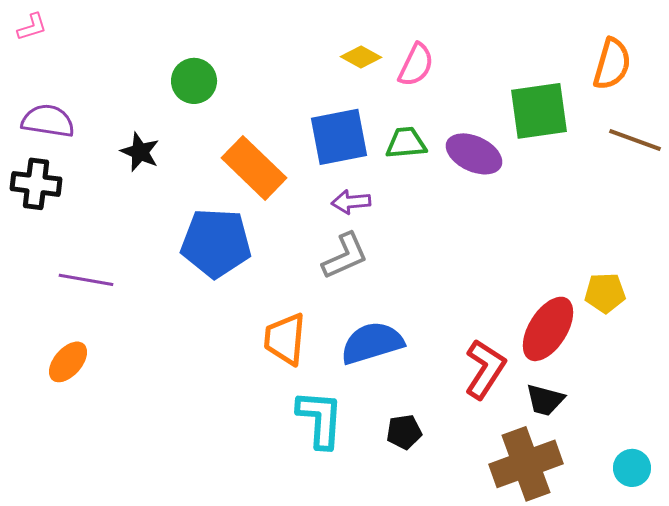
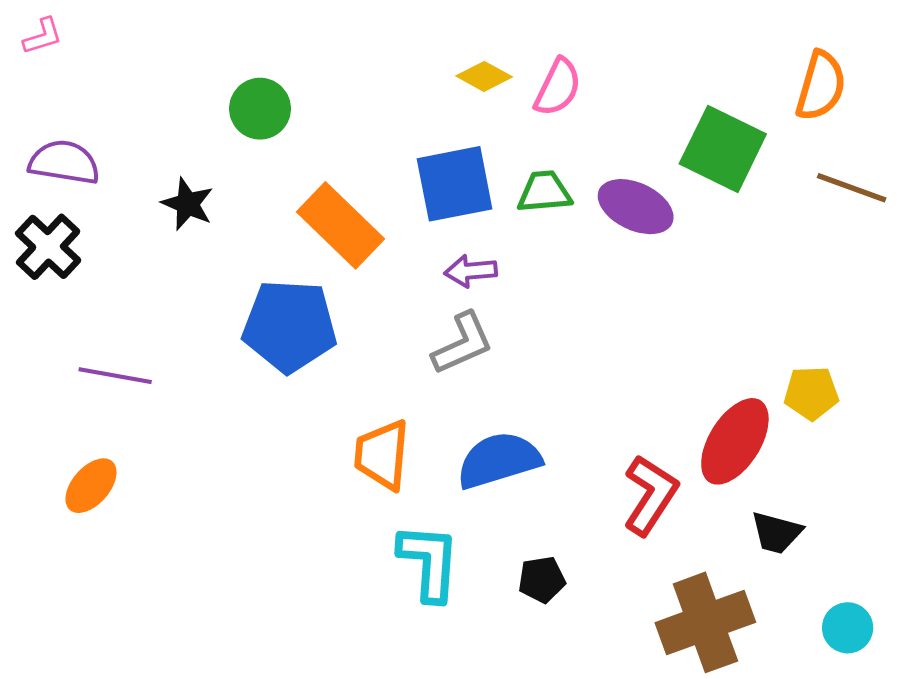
green square: (539, 111) -> (723, 149), turned 34
black cross: (36, 184) -> (48, 247), turned 36
black trapezoid: (545, 400) -> (776, 533), moved

